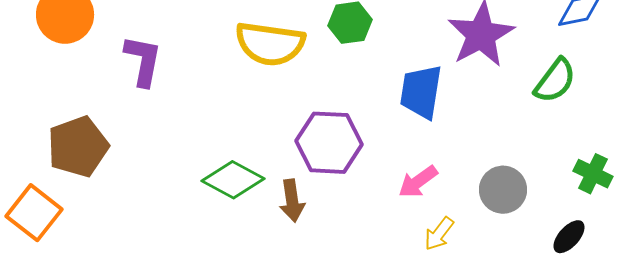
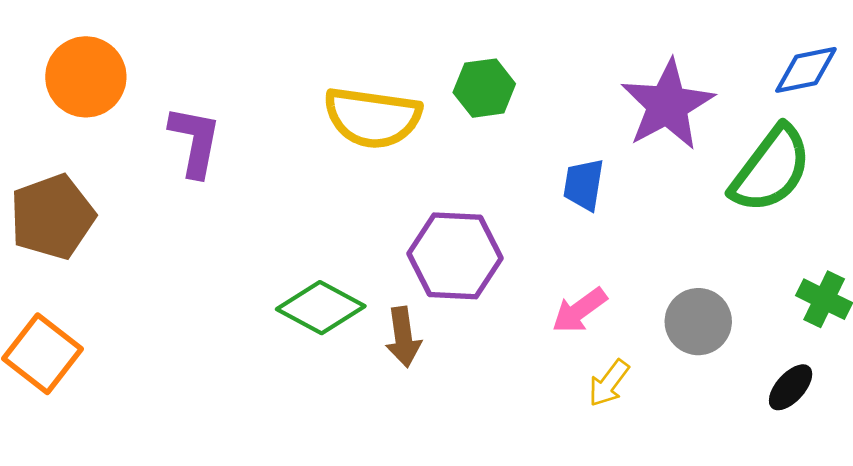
green semicircle: (555, 81) -> (771, 169), size x1.4
blue trapezoid: (421, 92) -> (584, 185), size x0.7
brown pentagon: (78, 147) -> (52, 217), moved

